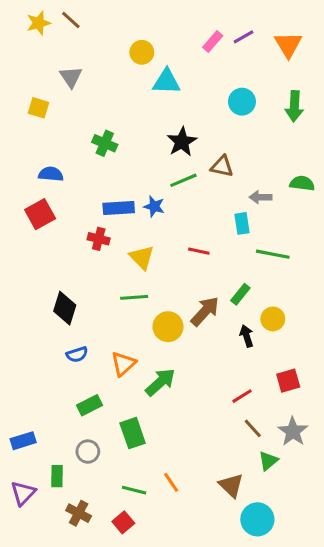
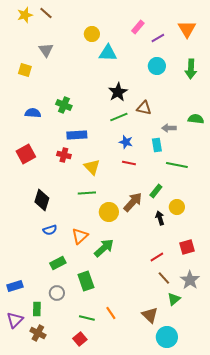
purple line: (244, 37) -> (158, 38), moved
green cross: (105, 143) -> (64, 105), moved
blue star: (154, 206) -> (126, 142), moved
red square: (40, 214) -> (26, 154), moved
brown cross: (79, 513) -> (38, 333), moved

